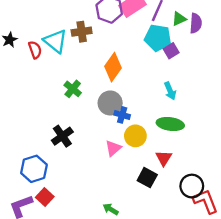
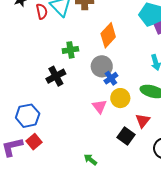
green cross: (73, 89) -> (70, 50), turned 35
blue cross: (122, 115) -> (111, 78), turned 32
black cross: (62, 136) -> (56, 76), moved
pink triangle: (113, 148) -> (99, 106), turned -35

